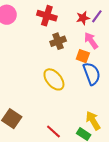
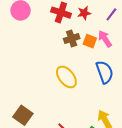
red star: (83, 18) -> (84, 13), moved
orange square: (83, 56) -> (90, 41), moved

